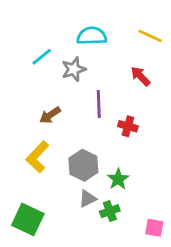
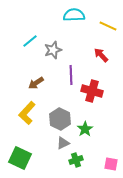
cyan semicircle: (92, 36) -> (74, 15), moved
red cross: (128, 126) -> (92, 91), size x1.5
green cross: (110, 211) -> (76, 160), moved

